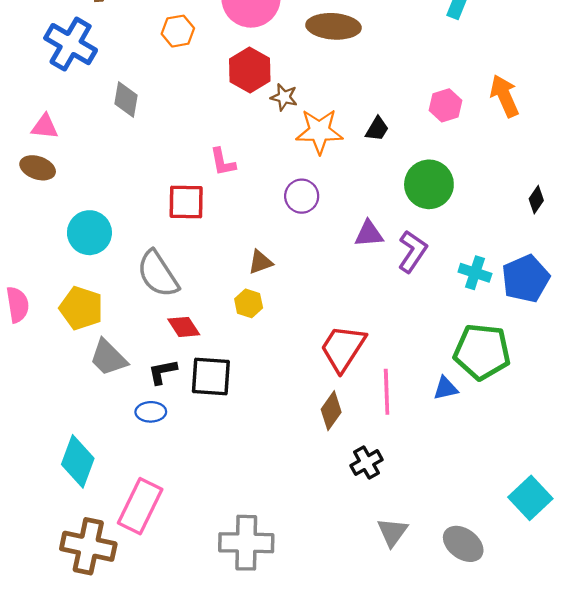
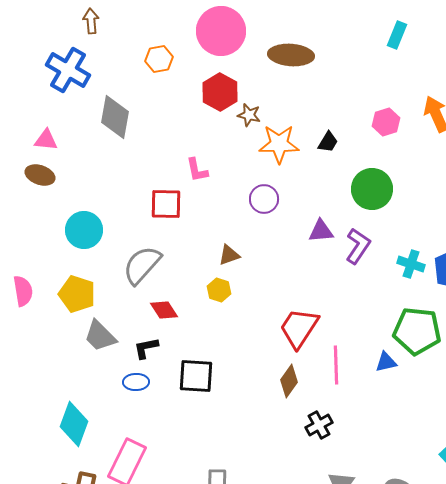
gray diamond: (126, 99) -> (115, 117), size x1.4
gray semicircle: (158, 274) -> (142, 265), turned 75
black square: (211, 376) -> (196, 376), moved

